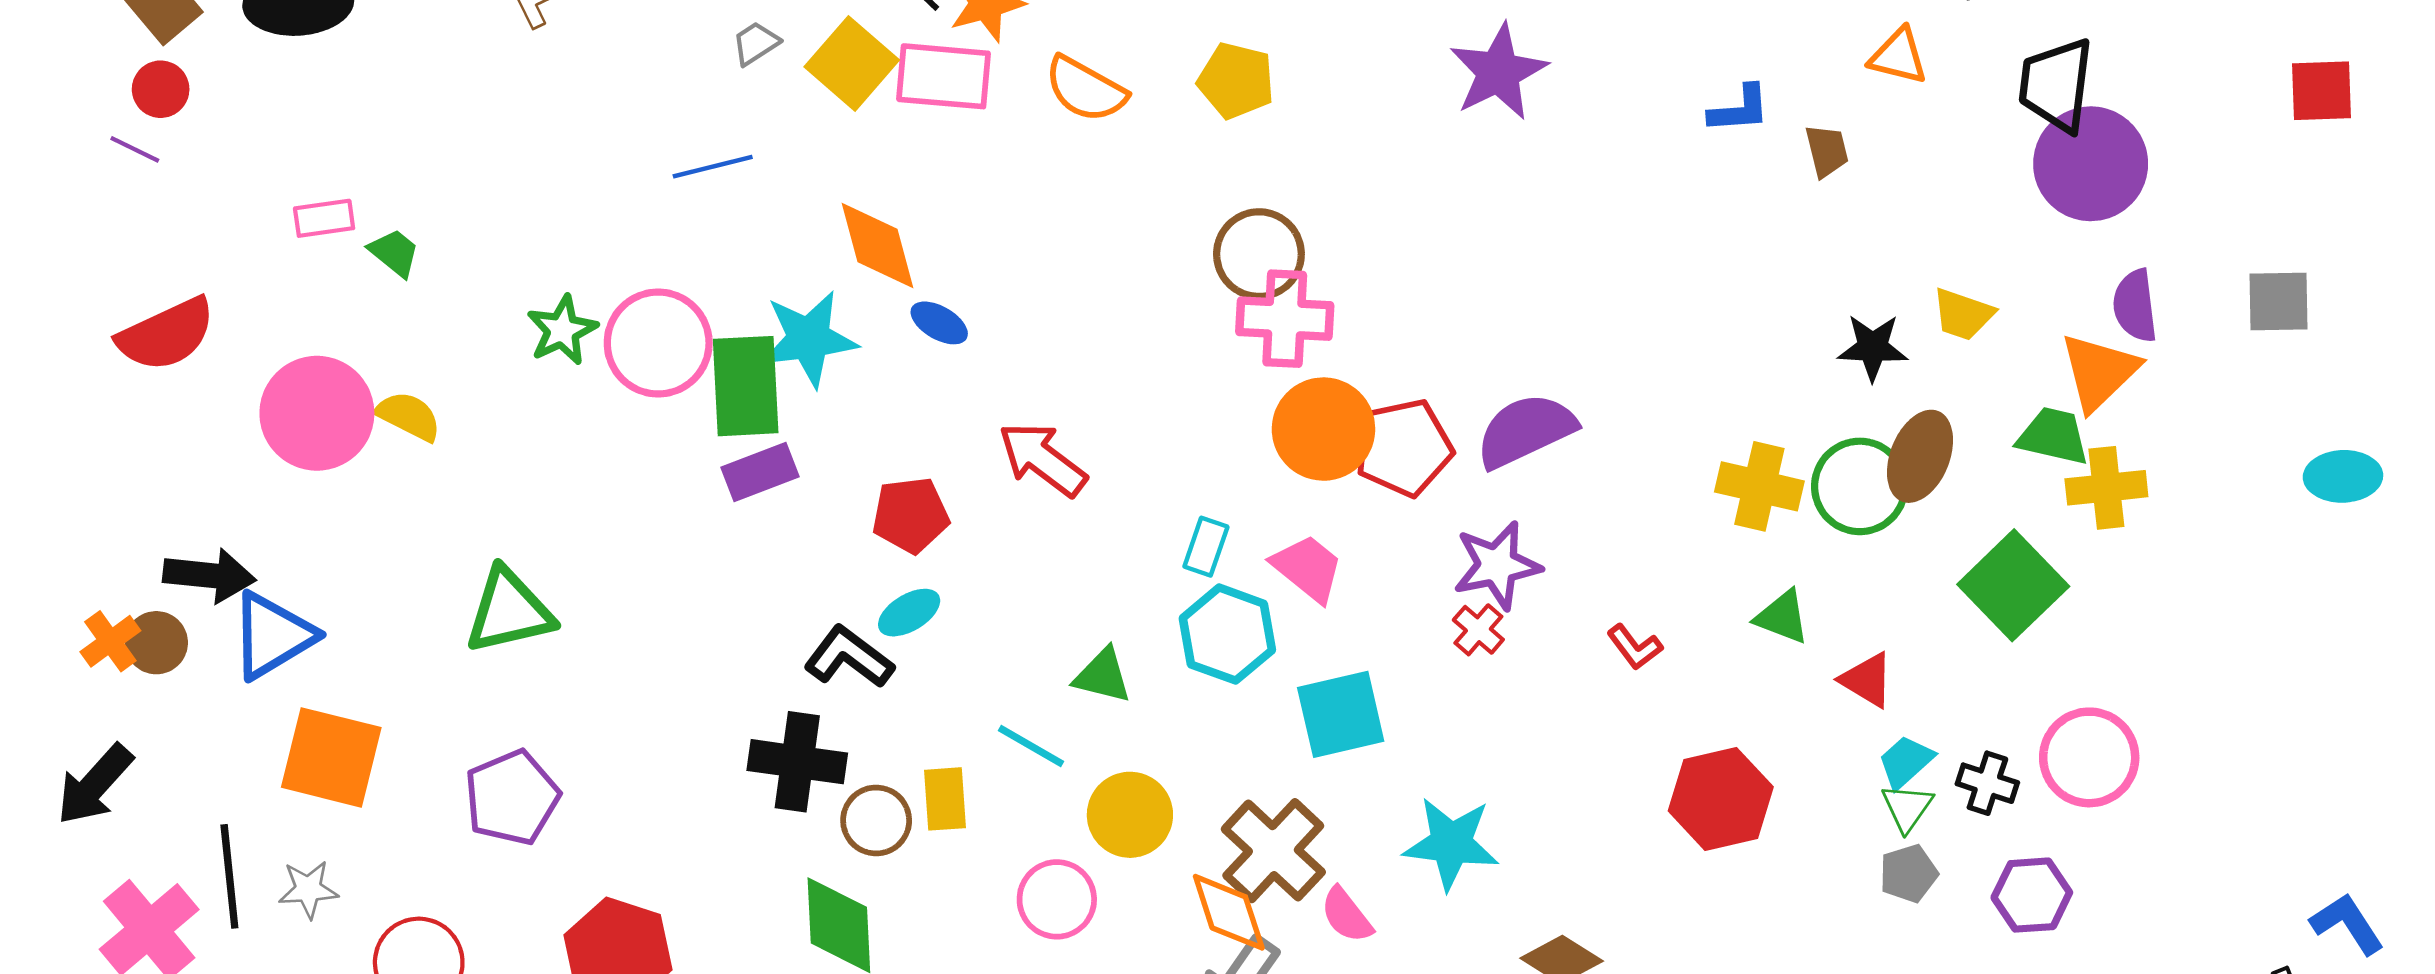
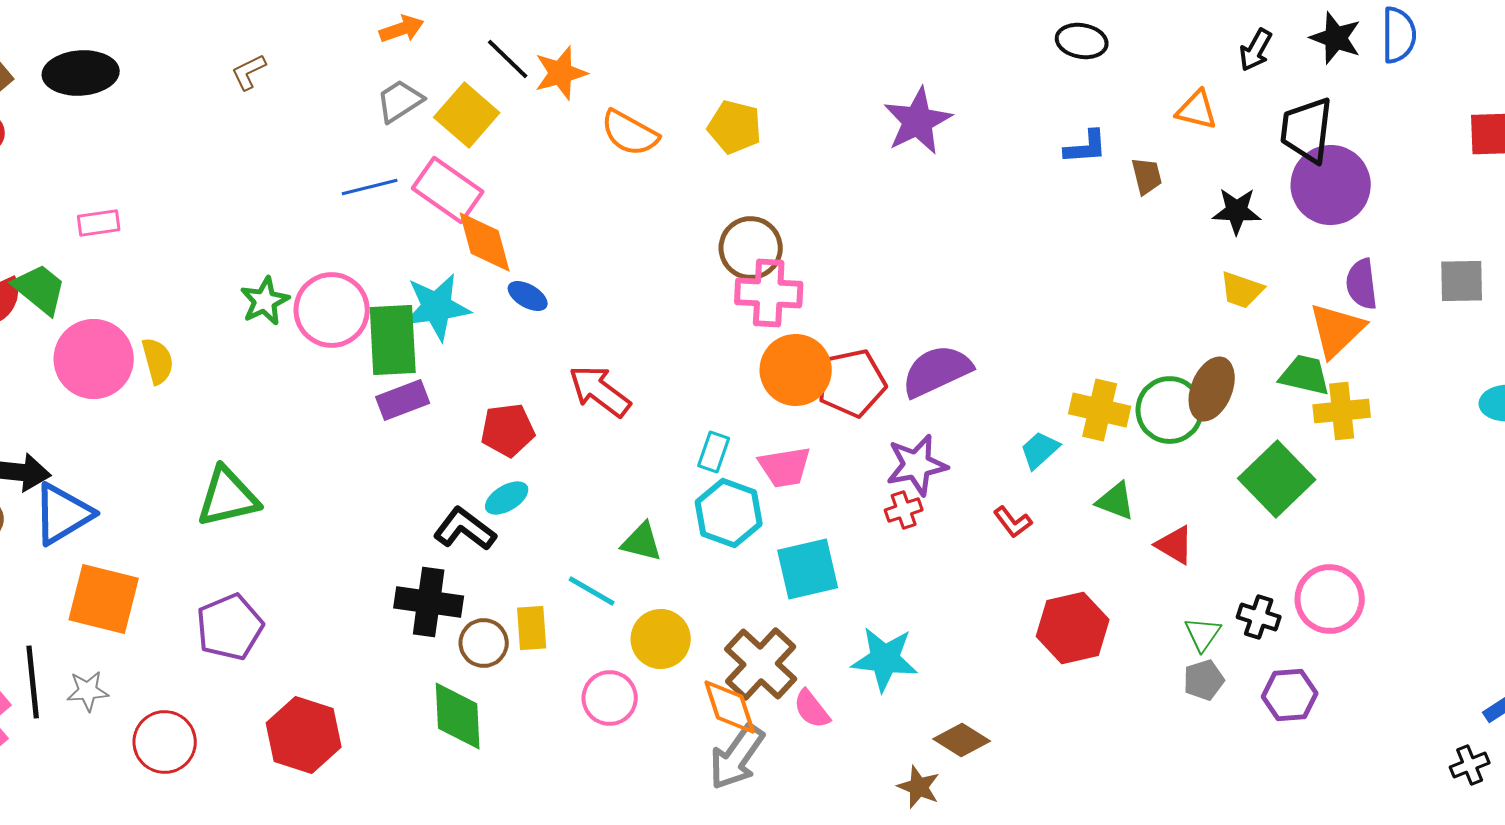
gray trapezoid: (756, 43) -> (400, 101), size x1.4
pink rectangle: (944, 76) -> (448, 190), moved, turned 30
green trapezoid: (394, 253) -> (40, 289), moved, size x1.5
black star: (1873, 347) -> (1237, 211), moved
yellow semicircle: (409, 416) -> (158, 361), turned 48
pink trapezoid: (1308, 568) -> (785, 467), turned 132
red cross: (1478, 630) -> (904, 510), turned 30
cyan trapezoid: (1906, 762) -> (1040, 450), moved

